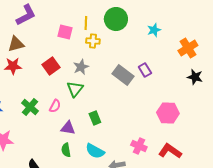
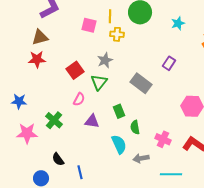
red square: (51, 66) -> (75, 70), moved
purple rectangle: (145, 70) -> (169, 63), turned 64
gray rectangle: (123, 75) -> (141, 83), moved
green cross: (30, 107) -> (54, 120), moved
green semicircle: (66, 150) -> (135, 127), moved
cyan semicircle: (95, 151) -> (119, 144), turned -144

